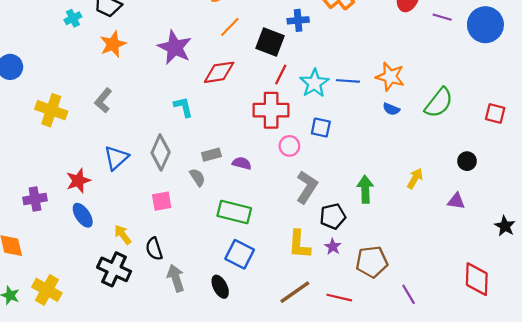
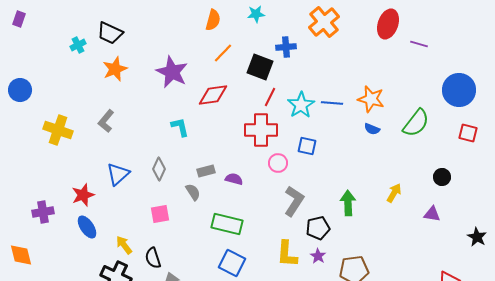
blue circle: (485, 25) -> (459, 90), moved
gray diamond: (161, 152) -> (159, 169), size x0.7

